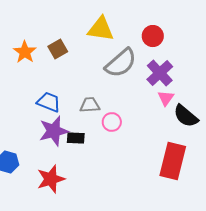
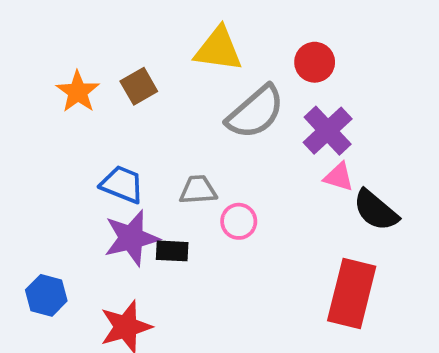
pink triangle: (166, 98) -> (339, 177), turned -48

